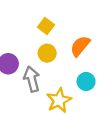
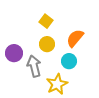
cyan circle: (86, 81) -> (69, 61), moved

